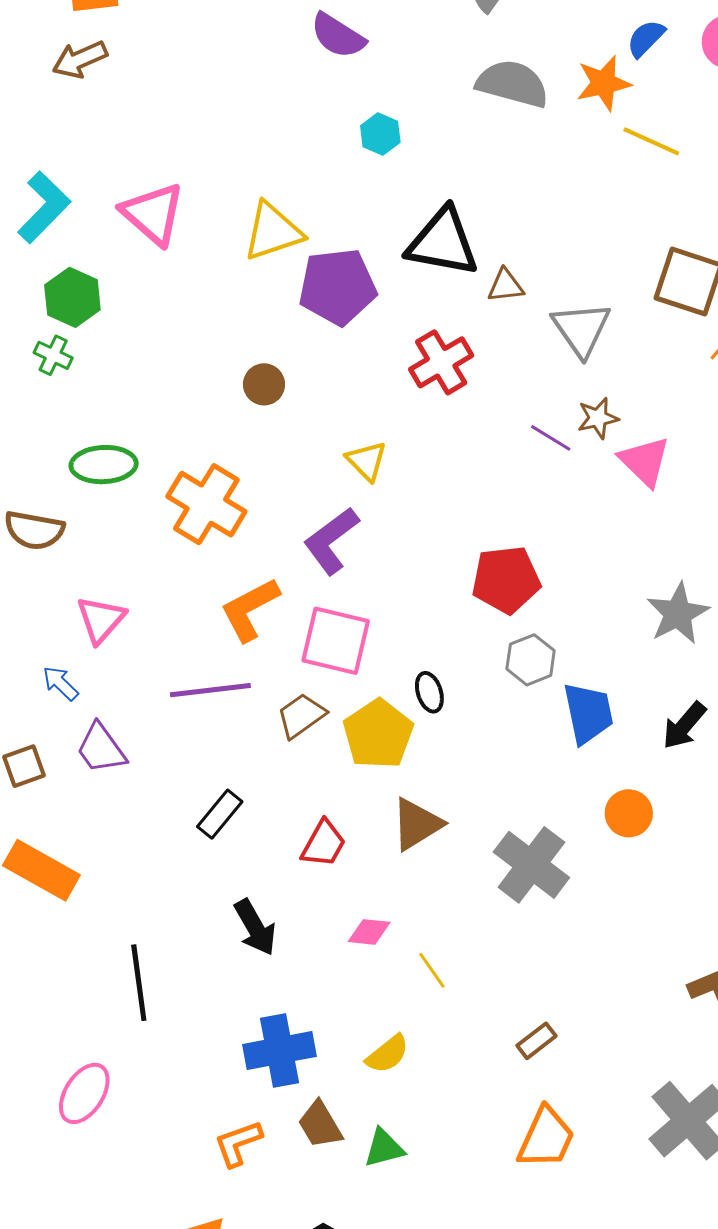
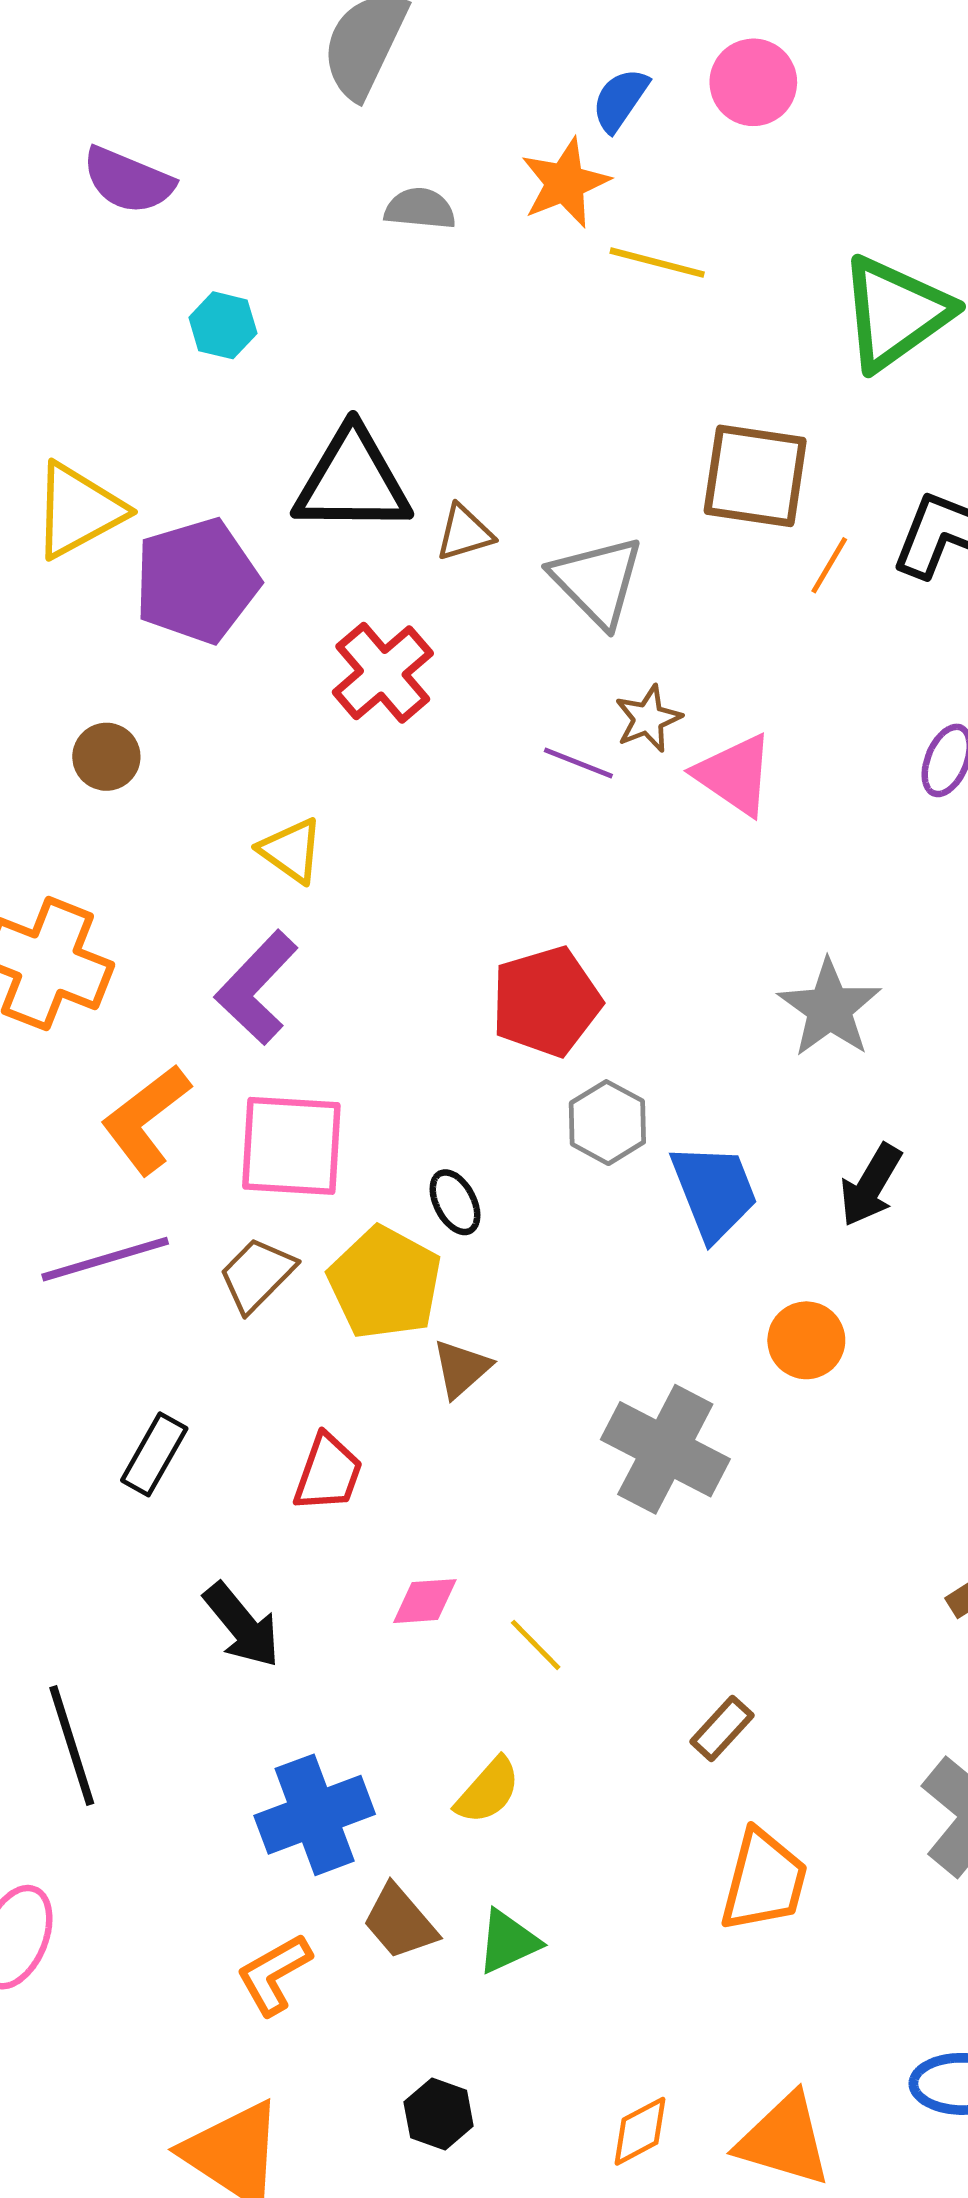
gray semicircle: (513, 84) -> (420, 209), size x0.6
brown triangle: (417, 824) -> (461, 1368), moved, size x0.7

